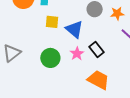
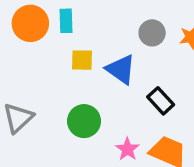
pink star: (77, 54) -> (127, 149), moved

